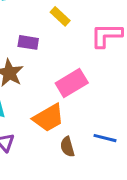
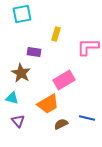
yellow rectangle: (60, 16) -> (56, 34), turned 64
brown semicircle: (67, 147) -> (61, 124), turned 80

